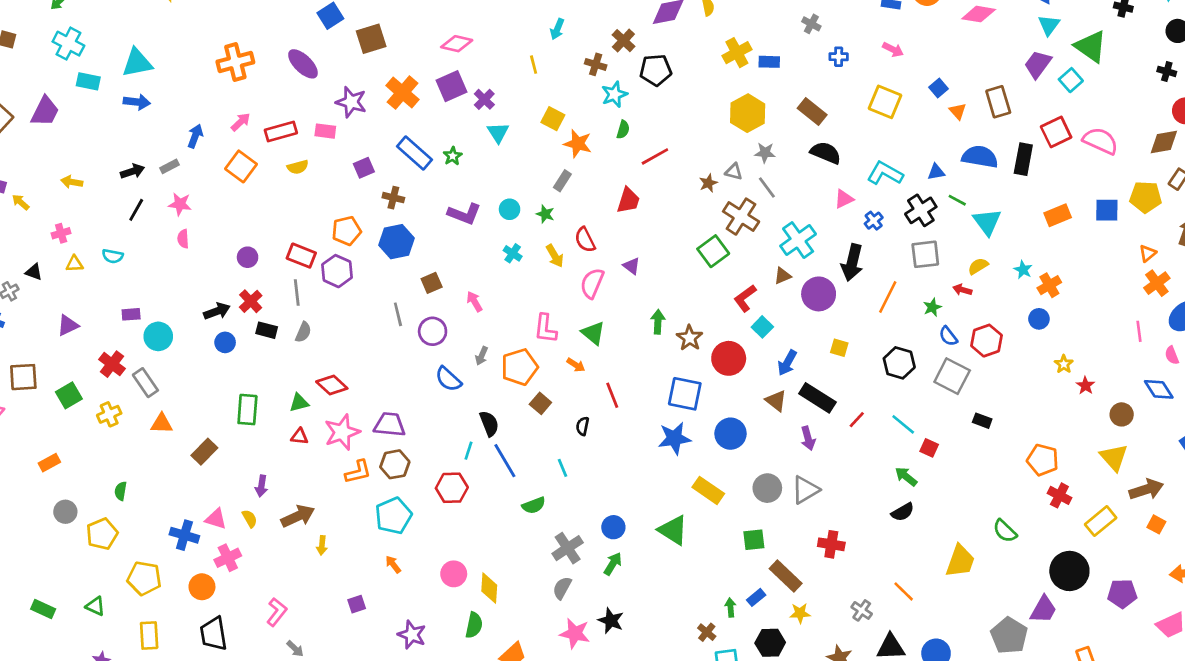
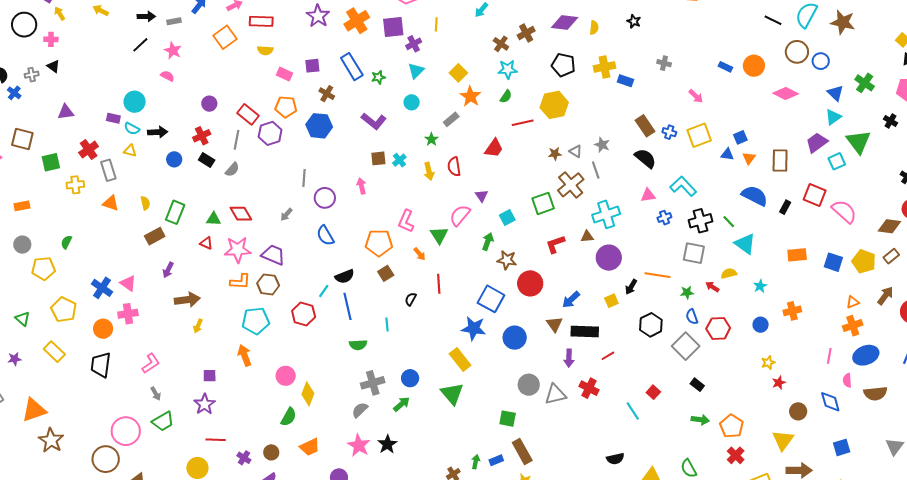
gray cross: (811, 24) -> (664, 63), turned -32
pink arrow: (893, 50) -> (696, 96), moved
blue cross: (839, 57) -> (669, 132), moved
yellow line: (534, 65) -> (436, 24), moved
black pentagon: (656, 70) -> (563, 65), moved
yellow square: (885, 102) -> (699, 135), turned 30
yellow hexagon: (748, 113) -> (554, 105), moved
pink rectangle: (325, 131) -> (285, 74), moved
red square: (1056, 132) -> (815, 195), turned 30
black rectangle: (1023, 159) -> (785, 207), size x0.6
blue triangle: (936, 172) -> (727, 154), moved
cyan circle: (510, 209) -> (412, 102), moved
cyan triangle: (987, 222) -> (745, 244), turned -35
pink cross: (61, 233) -> (51, 39), moved
pink semicircle: (183, 239) -> (167, 76), turned 104
cyan semicircle: (113, 256) -> (132, 129), moved
black arrow: (852, 263) -> (631, 287), moved, size x0.6
yellow triangle: (75, 264) -> (130, 151), moved
brown square: (432, 283) -> (378, 158), moved
pink semicircle: (592, 283) -> (460, 215), moved
orange cross: (1049, 285) -> (792, 311), moved
orange line: (888, 297) -> (657, 275), turned 55
black arrow: (217, 311) -> (158, 132), moved
cyan square: (762, 327) -> (507, 217), moved
cyan circle: (158, 336) -> (135, 102), moved
brown star: (690, 338) -> (507, 260), turned 30
yellow square: (839, 348) -> (611, 301), turned 32
gray arrow: (482, 356) -> (286, 214), moved
black rectangle: (817, 398) -> (585, 332), turned -48
black semicircle: (489, 424) -> (345, 276), turned 72
cyan line: (903, 424) -> (633, 411), moved
brown rectangle: (204, 452) -> (155, 236), moved
green arrow: (906, 477) -> (700, 420), moved, turned 132
yellow rectangle: (708, 490) -> (460, 360), moved
black semicircle: (903, 512) -> (615, 459), moved
yellow semicircle: (250, 518) -> (145, 203), moved
red cross: (831, 544) -> (589, 388), moved
orange arrow: (393, 564) -> (245, 355), size x1.5
purple star: (412, 635) -> (205, 404), moved
yellow rectangle: (149, 636) -> (54, 352), turned -60

